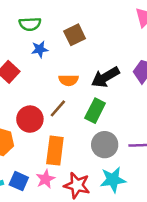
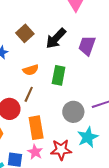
black arrow: (105, 77) -> (56, 38), moved
green rectangle: (95, 111) -> (59, 75), moved

